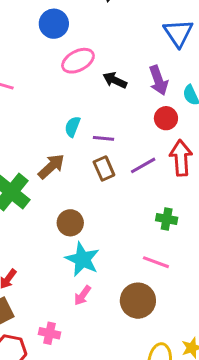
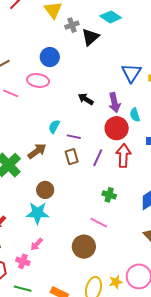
pink ellipse: (78, 61) -> (38, 80), moved, turned 30
red circle: (166, 118) -> (117, 128), size x1.5
purple line: (143, 165) -> (98, 158), turned -42
cyan star: (82, 259) -> (37, 213), moved, turned -30
pink arrow: (82, 295) -> (37, 244), moved

